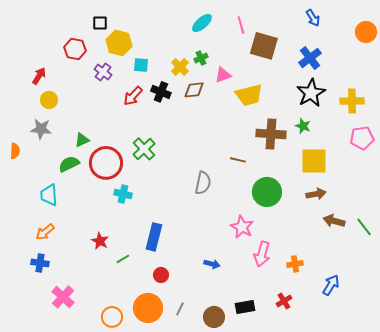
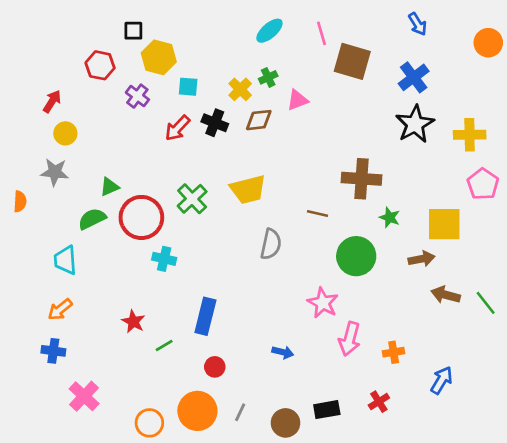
yellow trapezoid: (249, 95) -> (248, 189), moved
green star: (303, 126) -> (390, 217), moved
pink pentagon: (362, 138) -> (483, 184), turned -30
yellow square: (314, 161) -> (444, 224), moved

